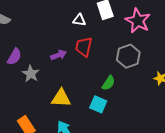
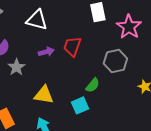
white triangle: (79, 20) -> (37, 20), moved, size x1.6
cyan square: (98, 104) -> (80, 105), turned 36

